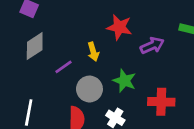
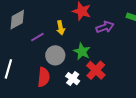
red cross: (161, 102) -> (96, 70), moved, turned 36

